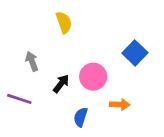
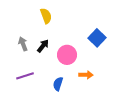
black arrow: (61, 84) -> (43, 46), moved
purple line: (19, 99) -> (25, 76), moved, turned -36

